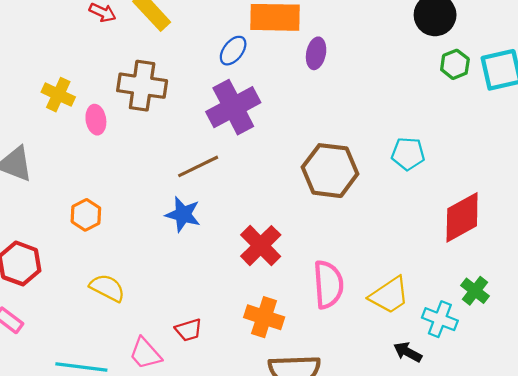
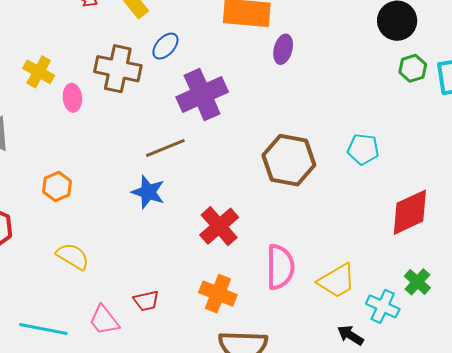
blue ellipse: (233, 51) -> (165, 46), moved

